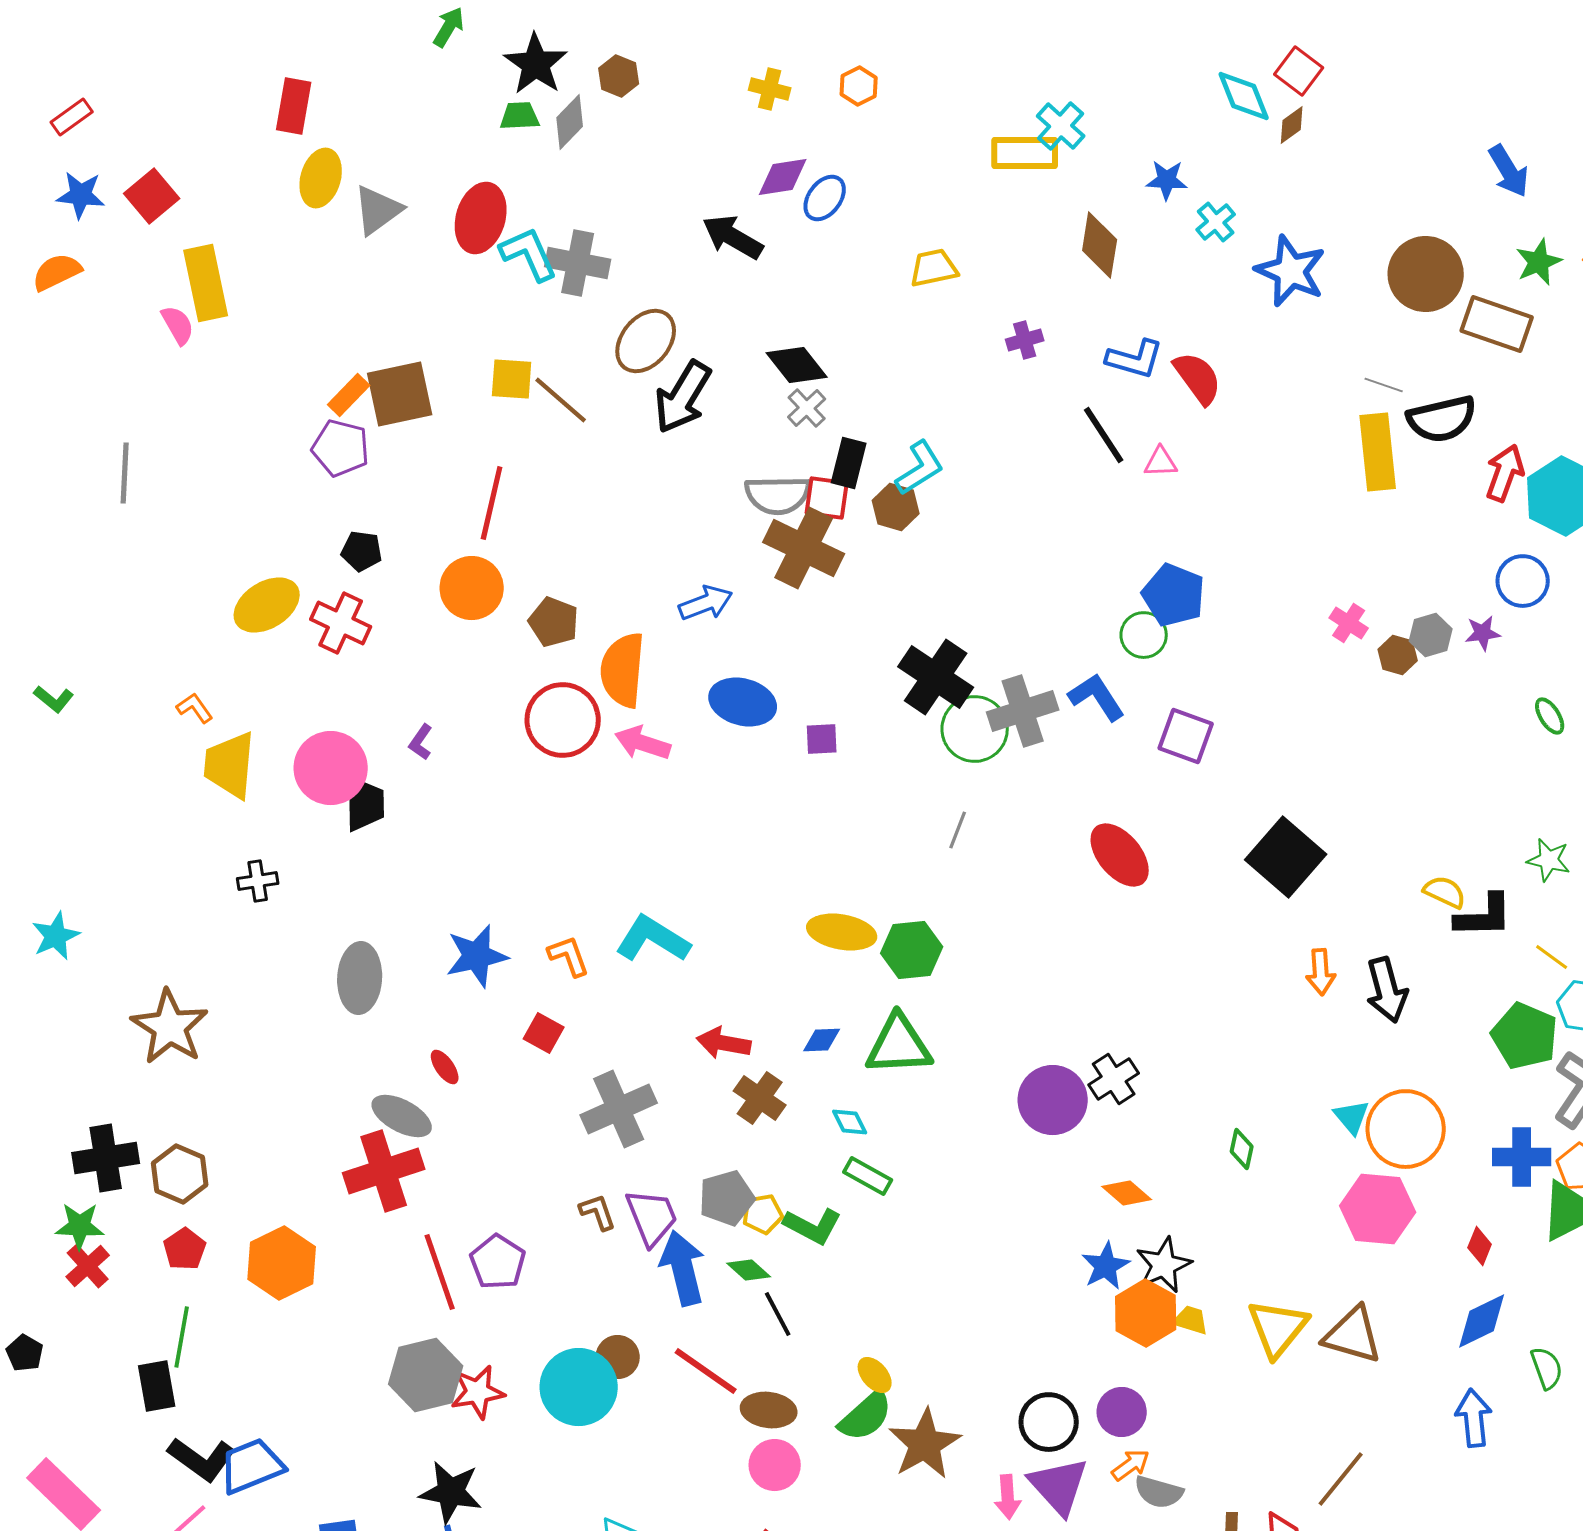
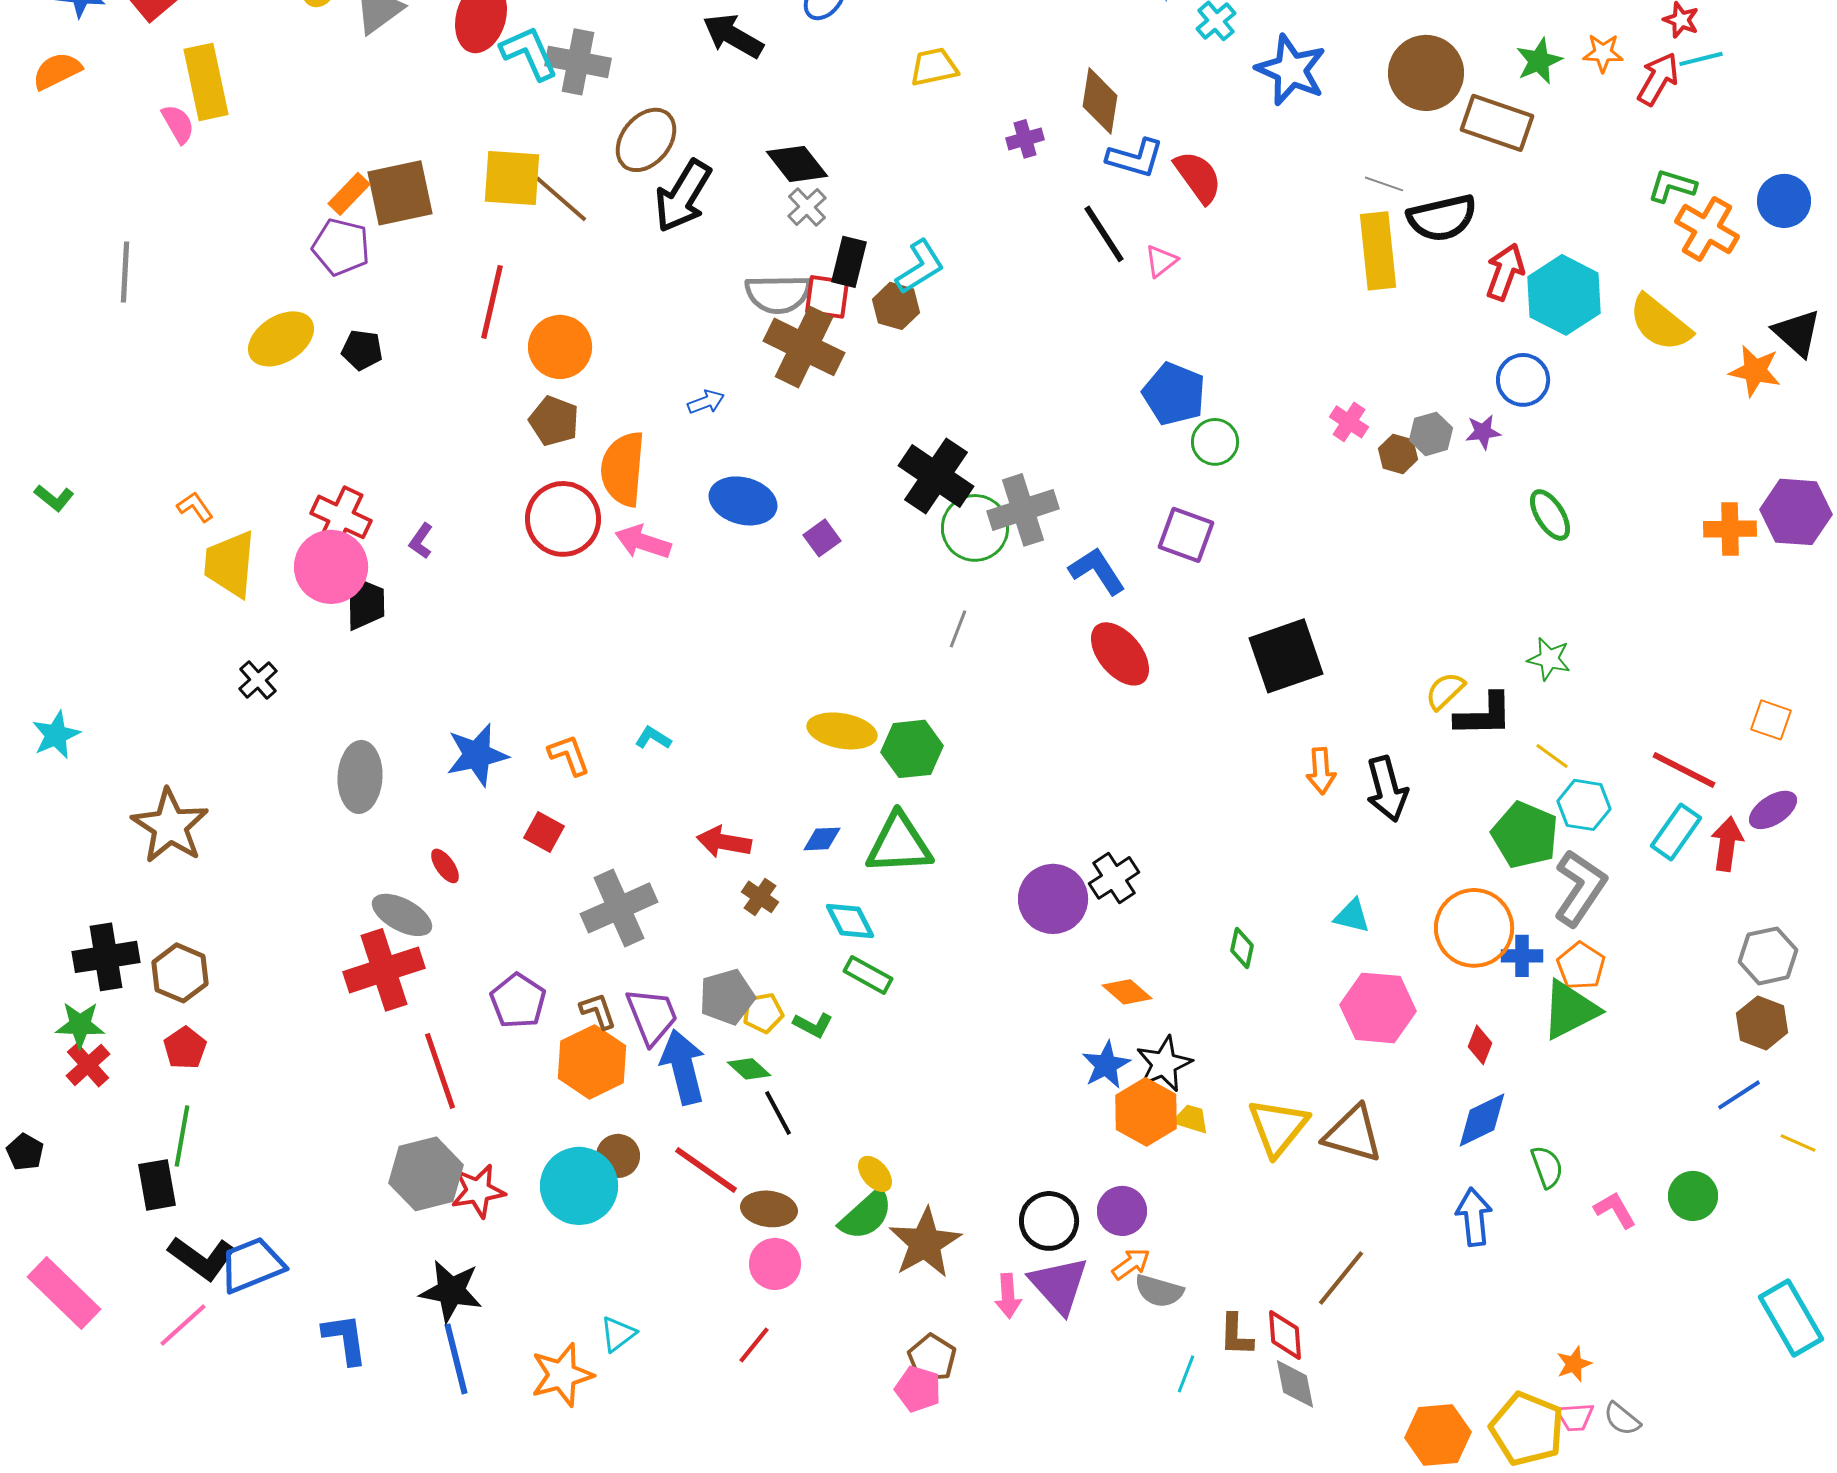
brown diamond: (1100, 245) -> (1100, 101), moved
yellow square: (512, 379) -> (512, 178), size x1.4
pink triangle: (1161, 462) -> (1161, 261), turned -36
orange circle: (472, 588) -> (560, 347), moved
blue arrow: (706, 603) -> (706, 402), size x0.7
yellow ellipse: (267, 605) -> (281, 339), moved
red cross: (341, 623) -> (341, 517), moved
green circle: (1144, 635) -> (1215, 442), moved
blue L-shape: (1097, 697) -> (1097, 571), moved
green ellipse: (1550, 716) -> (1550, 515), size x1.4
purple square: (822, 739) -> (822, 538), turned -33
black square: (1286, 857) -> (1286, 656), turned 30
black cross: (258, 881) -> (258, 680), turned -33
yellow semicircle: (1445, 892) -> (1445, 691), turned -69
cyan L-shape: (653, 939) -> (653, 738), size x0.5
brown cross: (760, 1098) -> (760, 897), size x0.7
cyan triangle: (1352, 1117) -> (1352, 916), turned -36
cyan diamond: (850, 1122) -> (850, 921), size x1.4
orange circle: (1406, 1129) -> (1474, 928), moved
blue cross: (1522, 1157) -> (1522, 956), size x0.7
green L-shape: (813, 1226) -> (813, 1025), size x0.7
purple pentagon: (498, 1262) -> (518, 1001), moved
orange hexagon: (282, 1263) -> (592, 1062), moved

